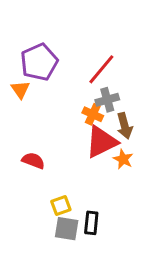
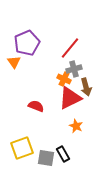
orange star: (123, 159) -> (76, 126), moved
red semicircle: (33, 161) -> (36, 106), moved
yellow square: (61, 206) -> (22, 148), moved, size x1.6
black rectangle: (91, 223) -> (63, 154), turned -35

